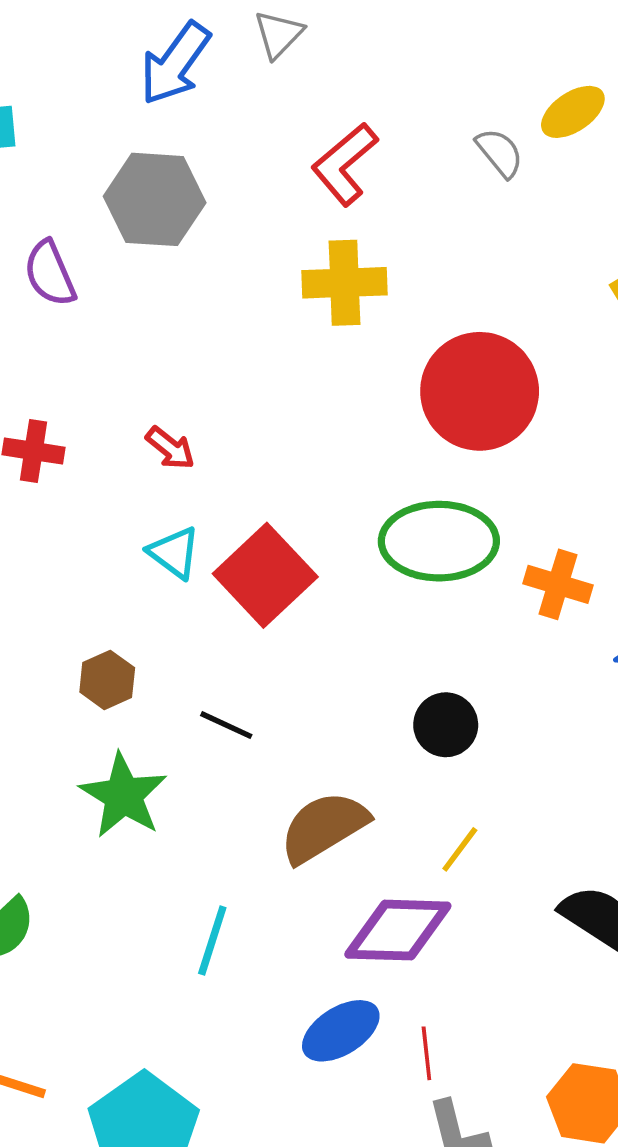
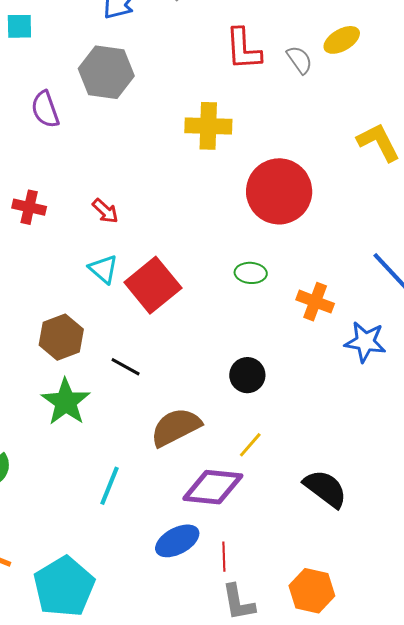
red L-shape: (345, 164) -> (243, 49), moved, turned -57
green ellipse: (439, 541) -> (251, 273), size x0.5
brown hexagon: (107, 680) -> (61, 337), size x1.4

